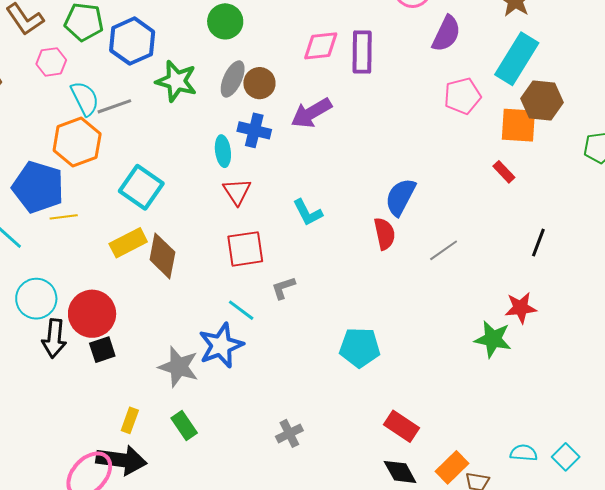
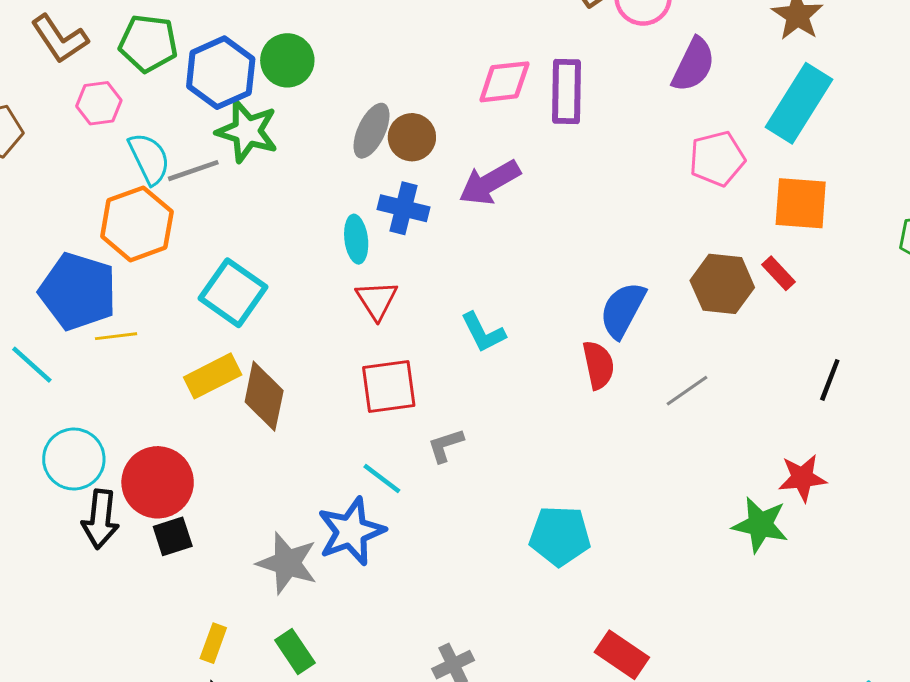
green circle: (225, 21) -> (287, 60), moved
green star: (176, 81) -> (247, 131), moved
brown hexagon: (542, 101) -> (722, 284), moved

